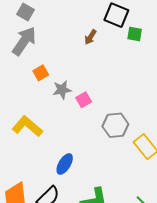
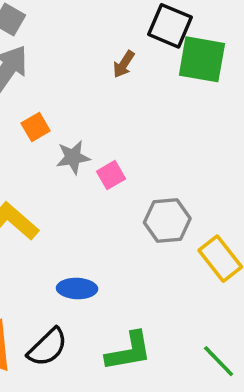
green square: (135, 34) -> (202, 59), size x1.8
blue ellipse: (65, 164) -> (77, 288), turned 60

